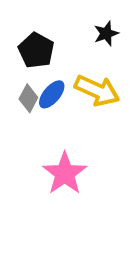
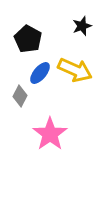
gray diamond: (28, 98) -> (20, 96), moved

